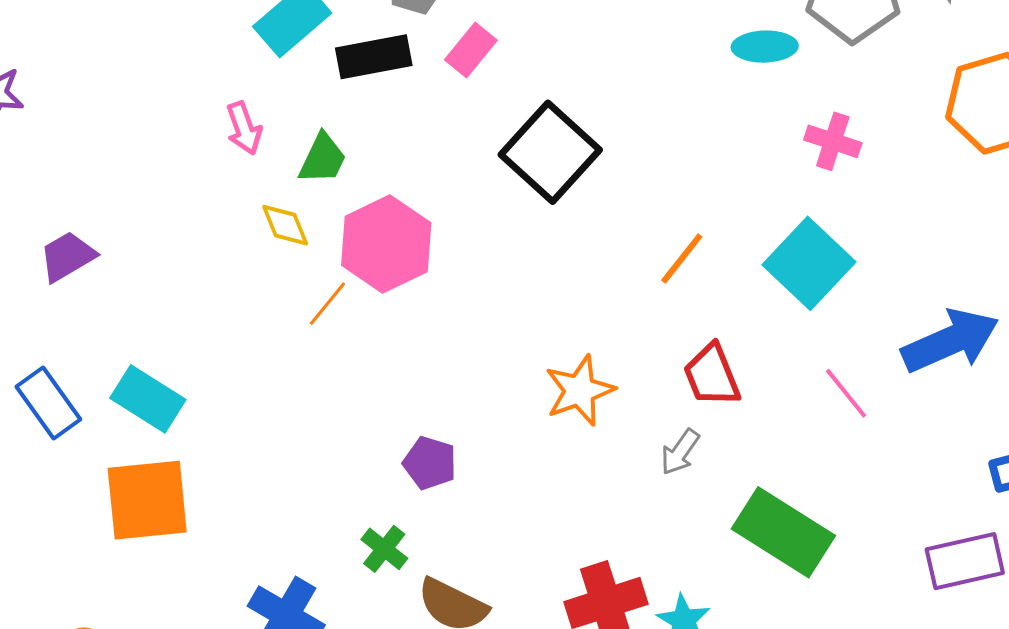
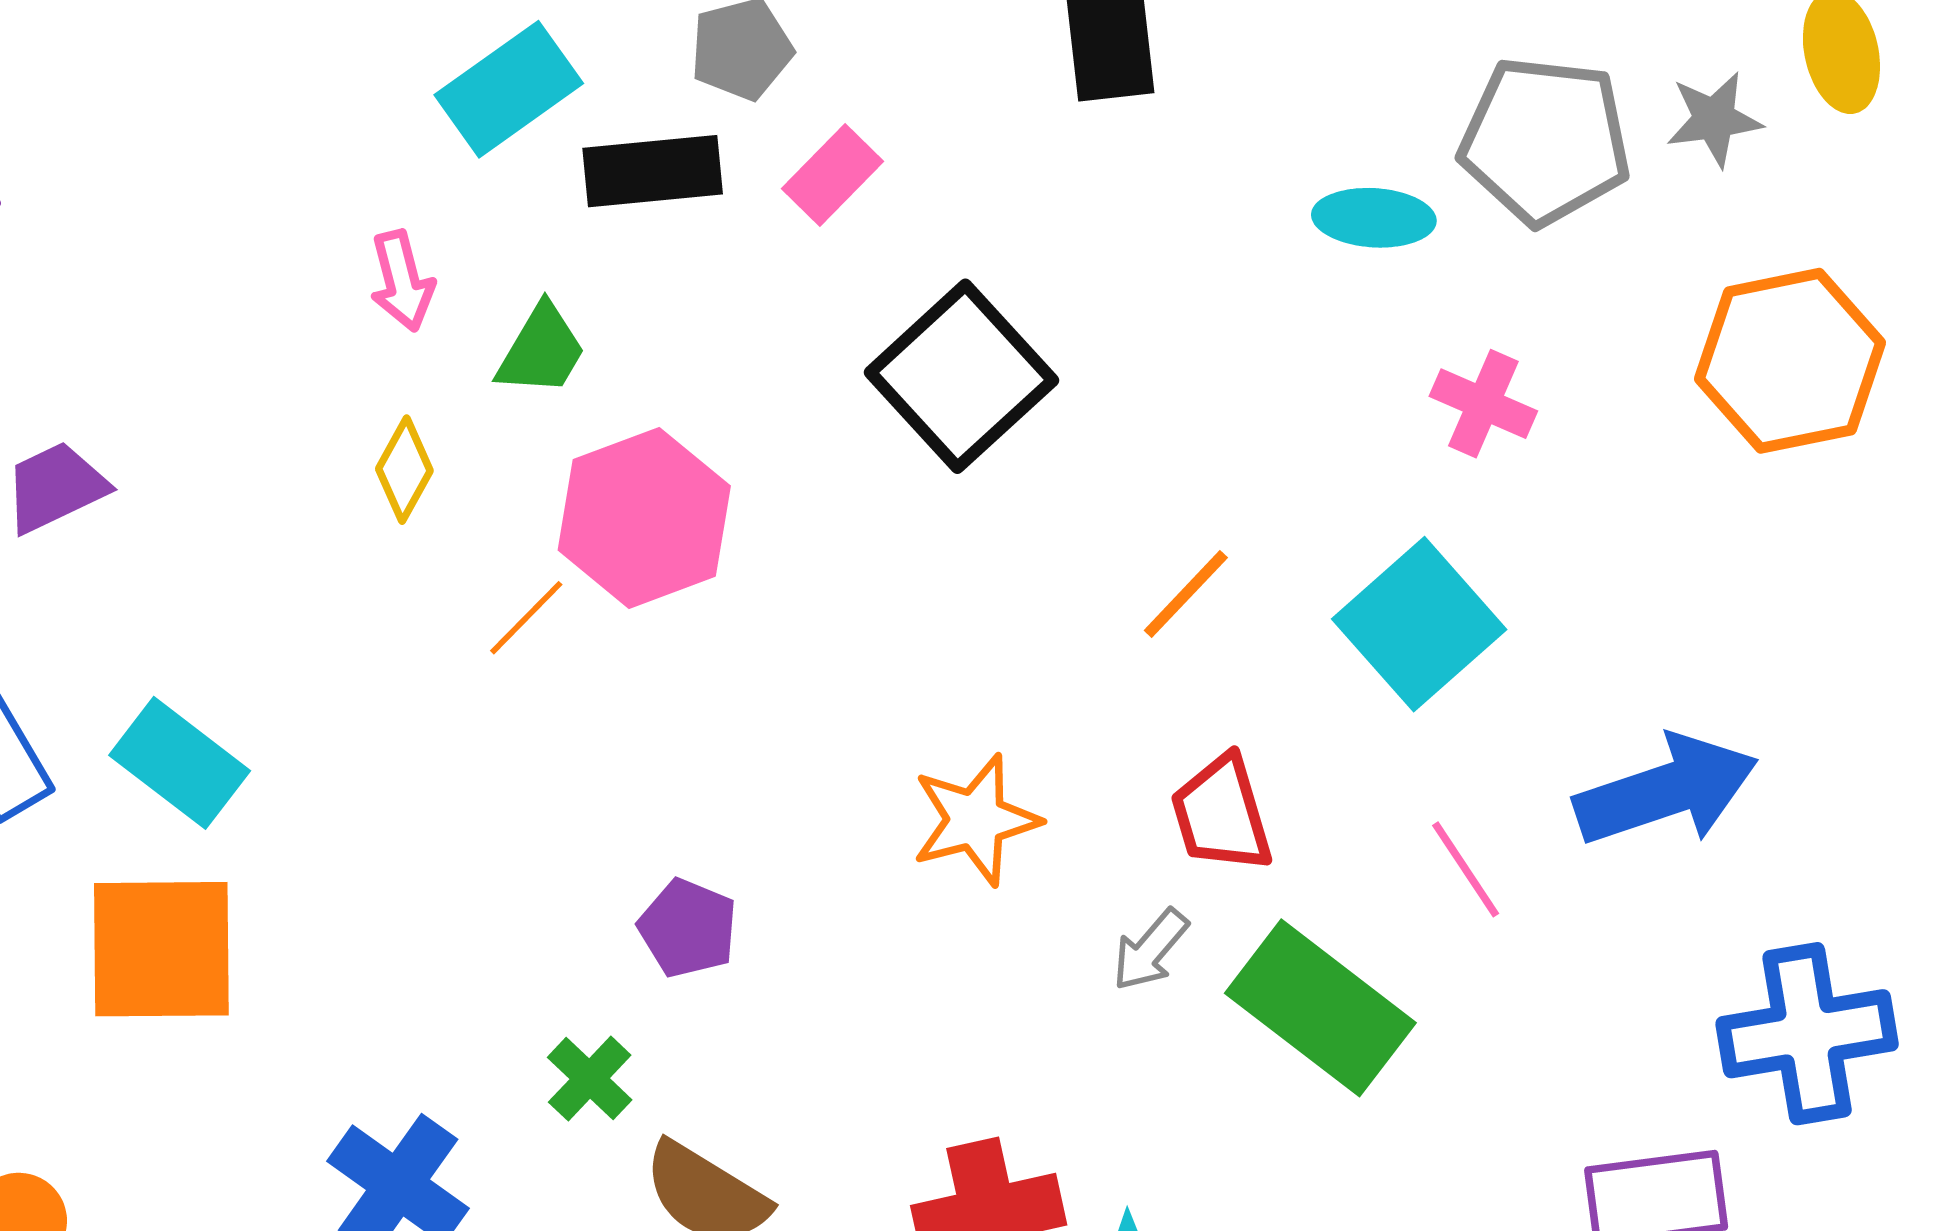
yellow diamond: (285, 225) -> (404, 470), moved, turned 46
green rectangle: (783, 532) -> (1320, 1008), moved

